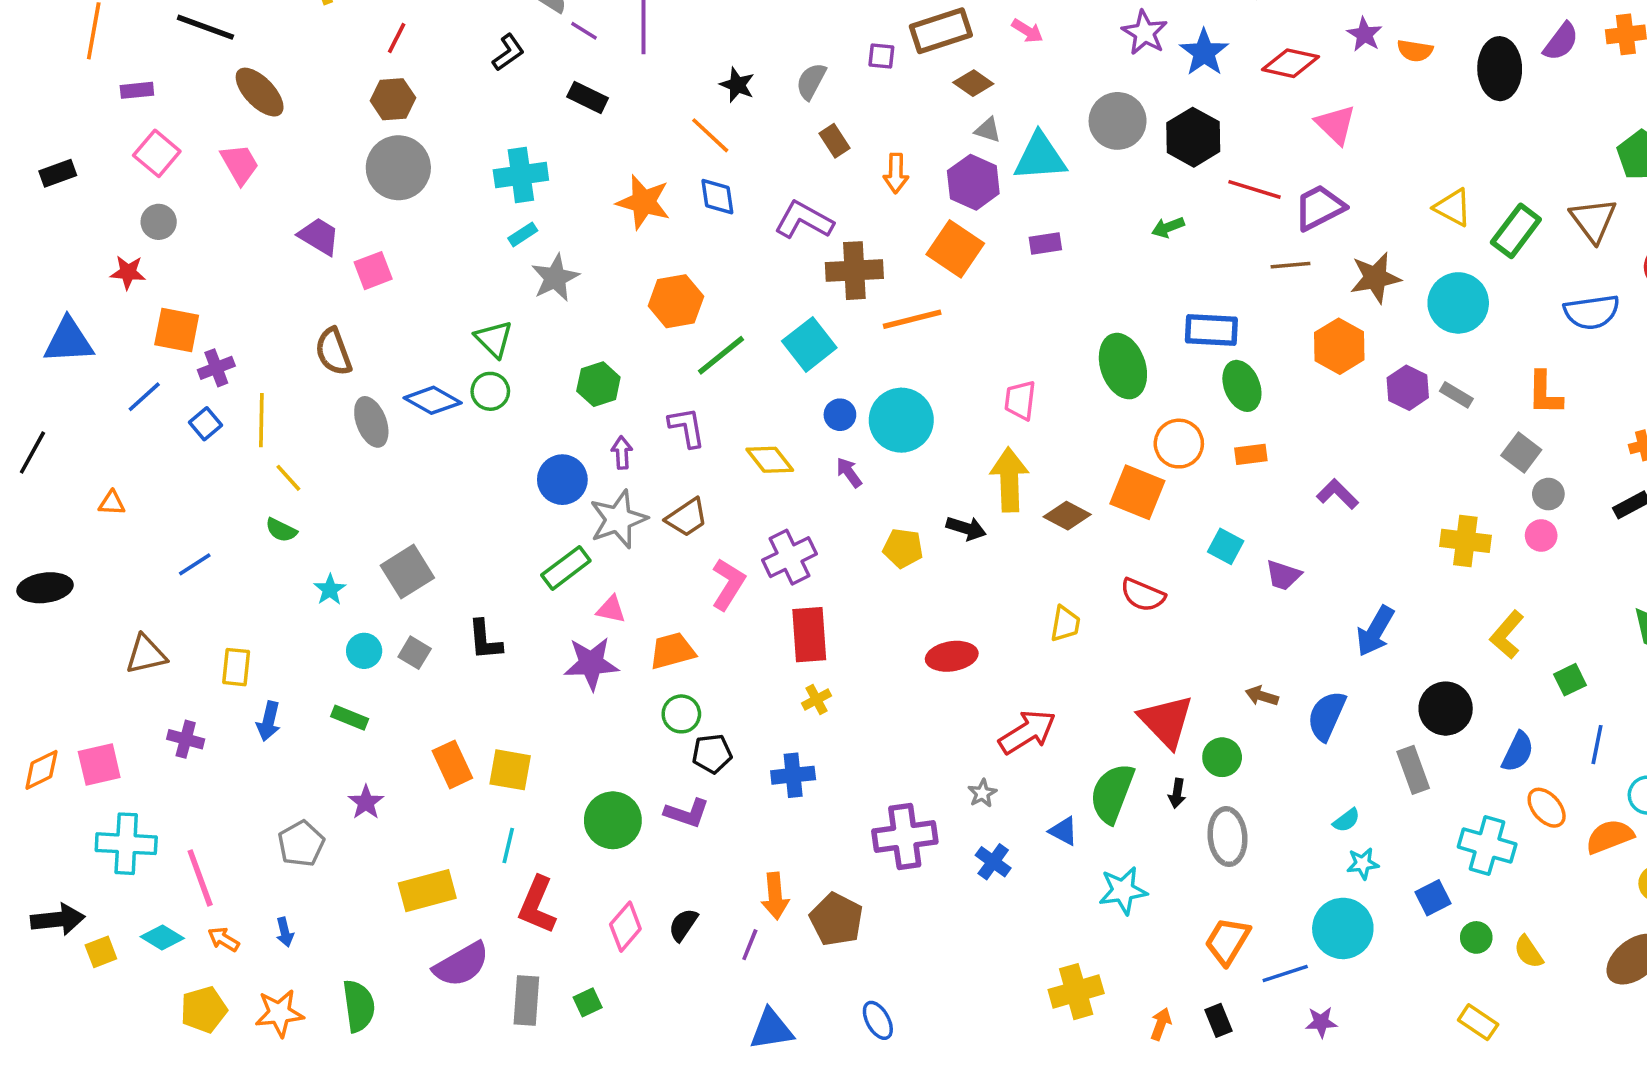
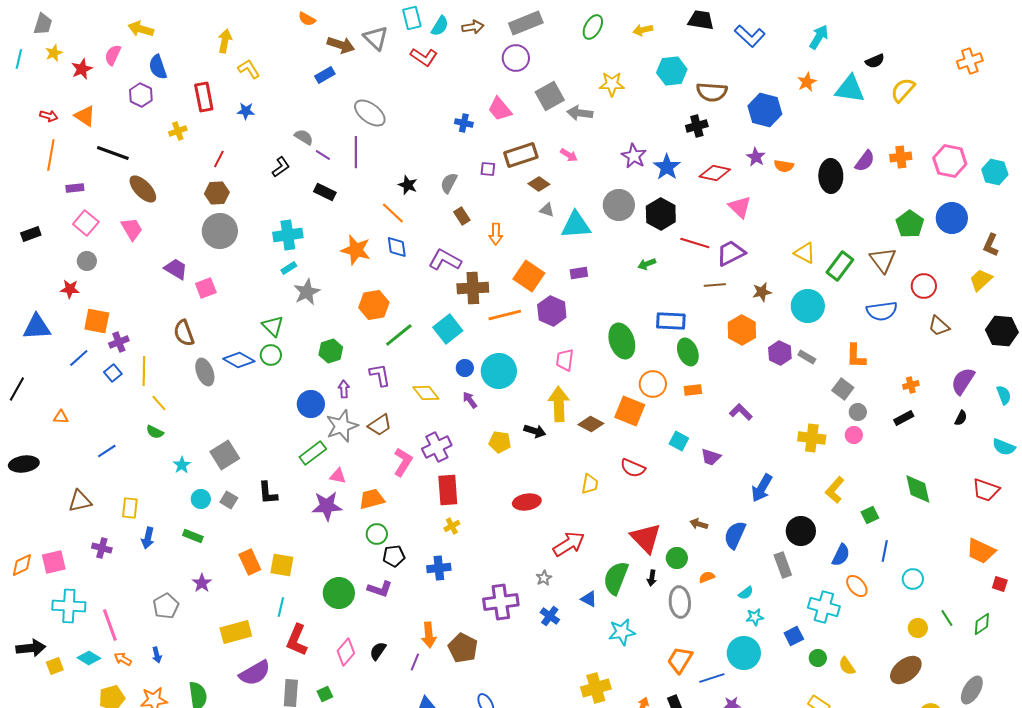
purple hexagon: (973, 182) -> (552, 311), moved
brown star: (1375, 278) -> (762, 292), size x0.7
orange semicircle: (1610, 837) -> (707, 577), moved, size x0.6

